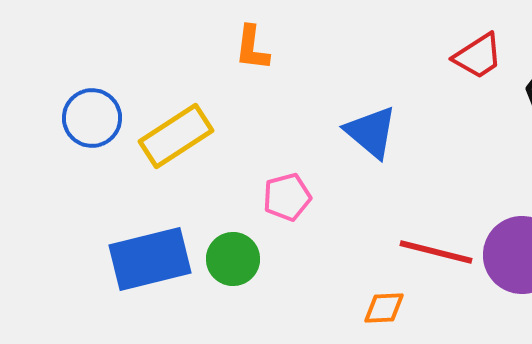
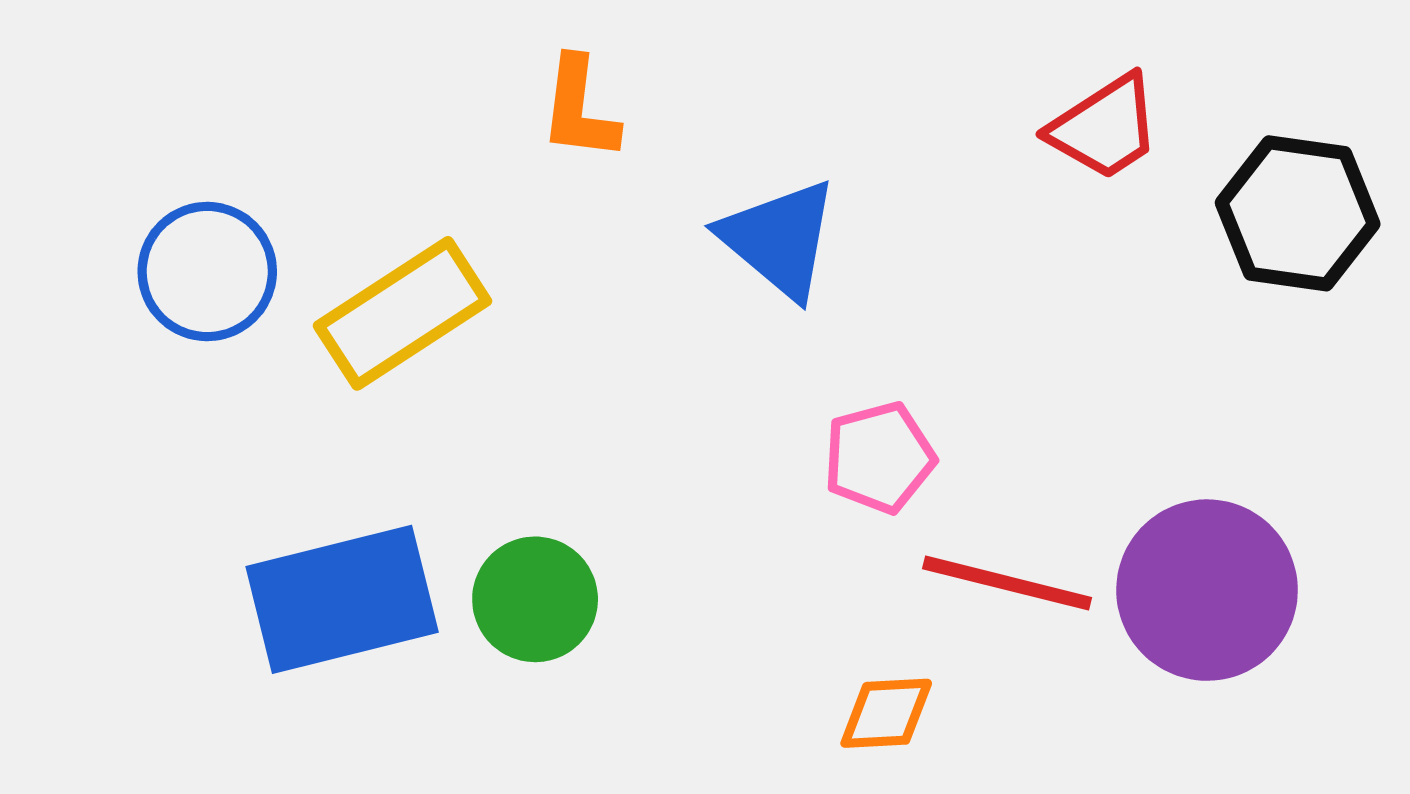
blue triangle: (371, 132) -> (779, 239), moved
pink pentagon: (287, 197) -> (879, 458), moved

